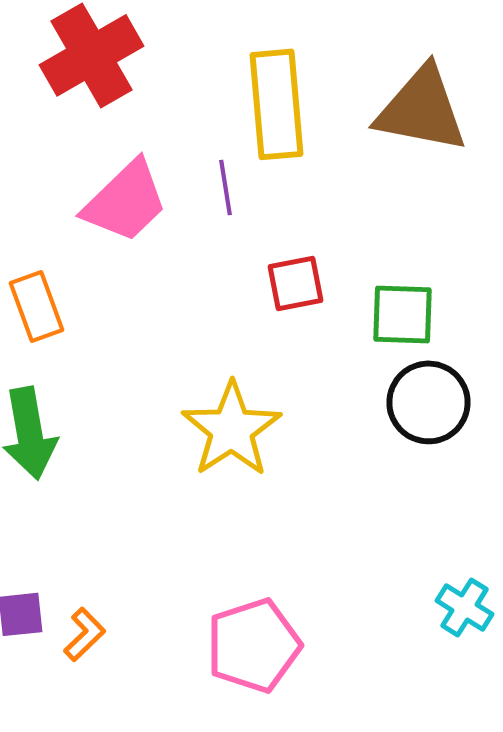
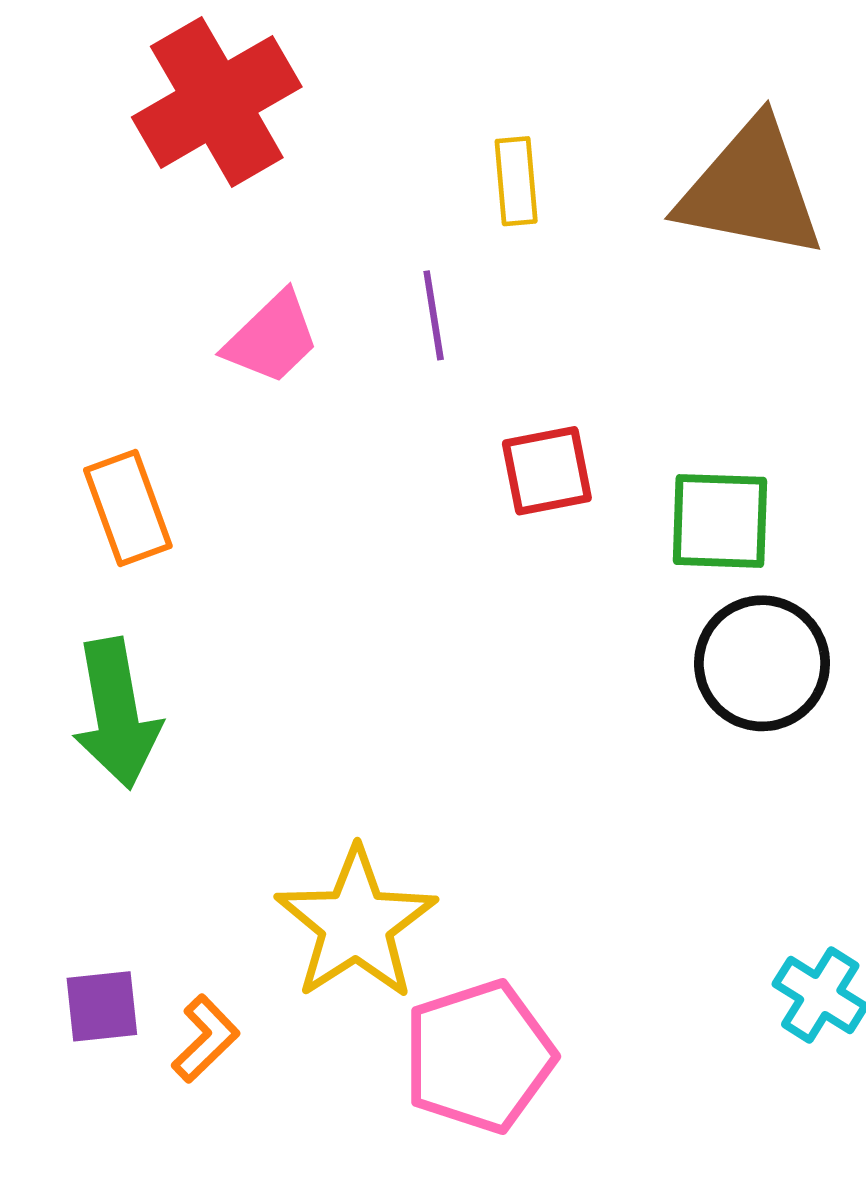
yellow rectangle: (276, 104) -> (516, 181), size x0.5
pink trapezoid: (126, 201) -> (272, 338), size x0.7
yellow star: (232, 429) -> (356, 924), moved

